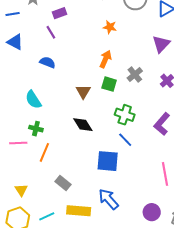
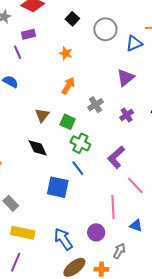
orange star: (110, 27) -> (66, 53), moved
green square: (109, 84) -> (68, 122), moved
blue arrow: (108, 199) -> (63, 239), moved
purple circle: (152, 212) -> (96, 232), moved

